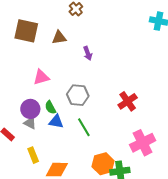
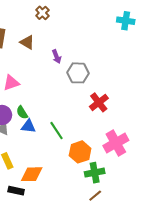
brown triangle: (59, 38) -> (27, 42), turned 42
gray hexagon: (78, 95) -> (78, 73), moved
orange hexagon: (103, 164) -> (80, 152), moved

